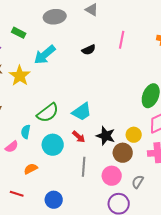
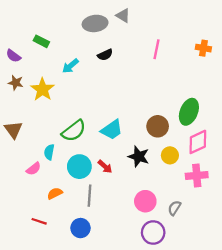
gray ellipse: (55, 17) -> (95, 23), moved
black semicircle: (89, 50) -> (105, 55), moved
cyan arrow: (45, 55) -> (70, 66), size x0.7
red arrow: (79, 137) -> (105, 167), moved
brown circle: (123, 153) -> (158, 126), moved
gray line: (84, 167) -> (89, 196), moved

